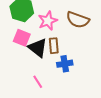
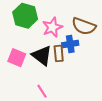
pink square: (22, 38) -> (17, 58), moved
blue cross: (65, 64) -> (70, 44), moved

